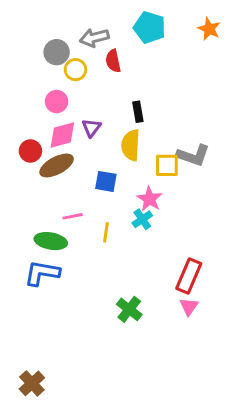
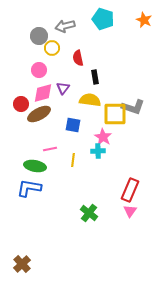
red semicircle: (113, 61) -> (78, 58), moved
yellow semicircle: (131, 145) -> (90, 100), turned 95
yellow square: (167, 165) -> (115, 114), size x1.4
cyan cross: (142, 219) -> (98, 151), turned 32

